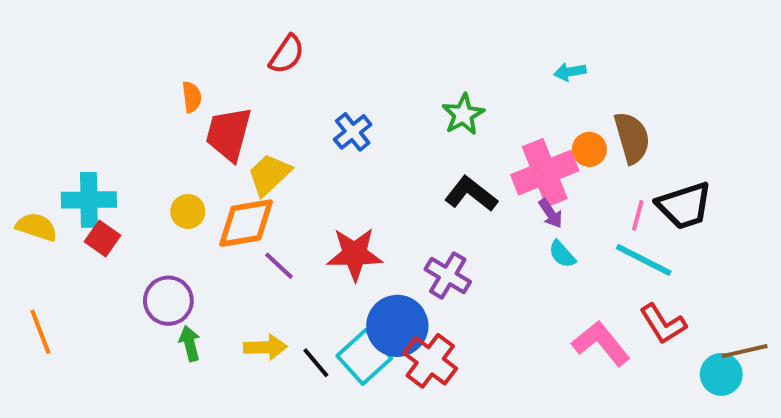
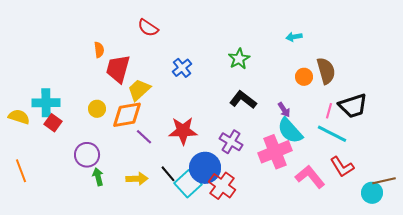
red semicircle: (287, 54) -> (148, 28), turned 90
pink cross: (545, 173) -> (275, 152), moved
cyan semicircle: (562, 254) -> (290, 131), size x1.8
black line: (316, 363) -> (168, 174), moved

